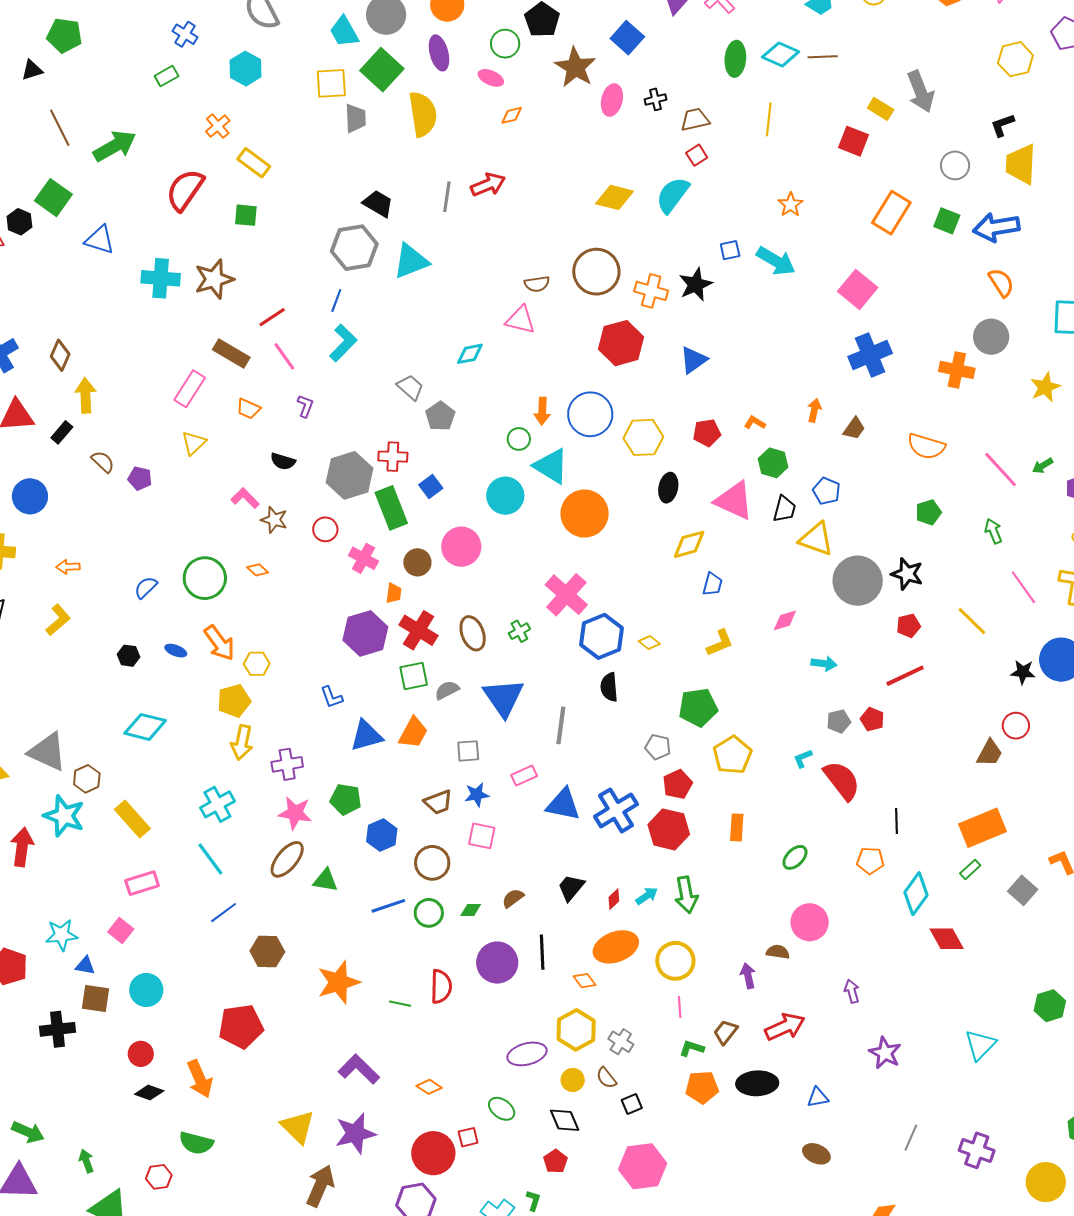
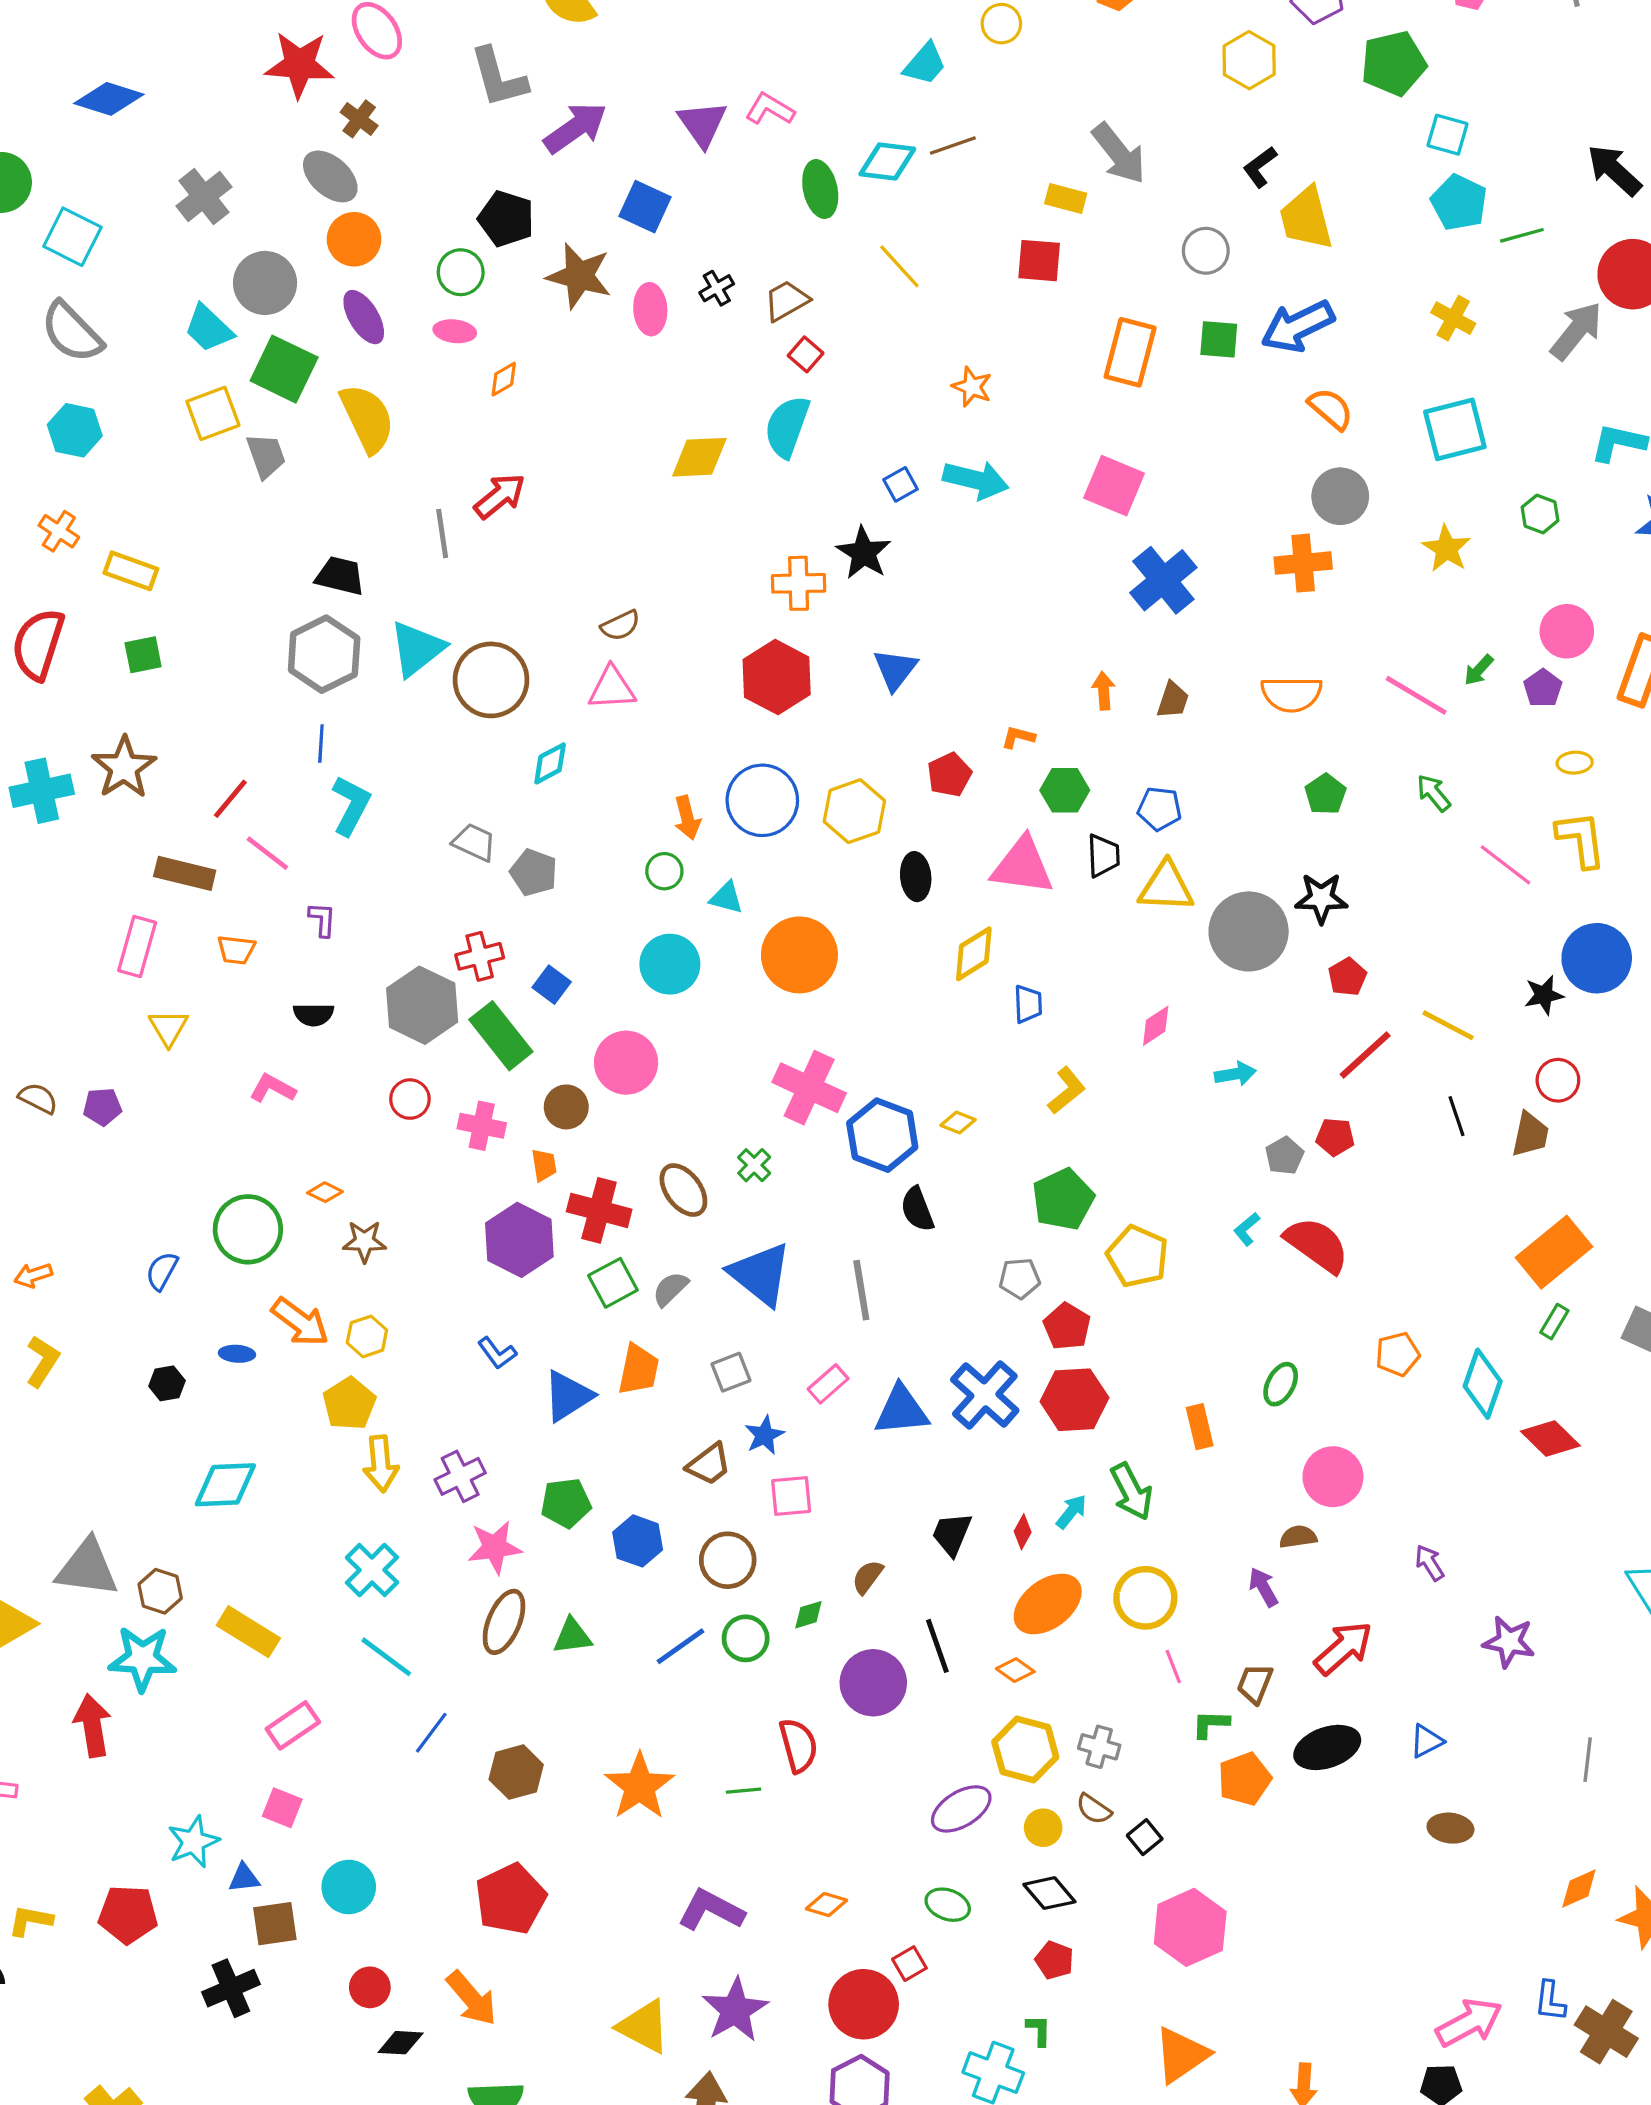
yellow line: (769, 119) -> (899, 266), turned -32
brown circle: (596, 272) -> (491, 680), moved
cyan triangle: (551, 466) -> (726, 898), size x0.6
brown star: (274, 520) -> (364, 1241), moved
yellow line: (972, 621) -> (1448, 1025), moved
black line: (896, 821) -> (1457, 1116), moved
orange rectangle: (737, 827) -> (1200, 1427), moved

